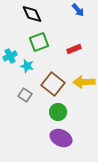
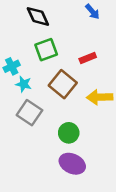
cyan star: (27, 66) -> (24, 84), moved
brown square: (53, 84) -> (63, 84), moved
gray square: (25, 95) -> (29, 113), size x1.5

